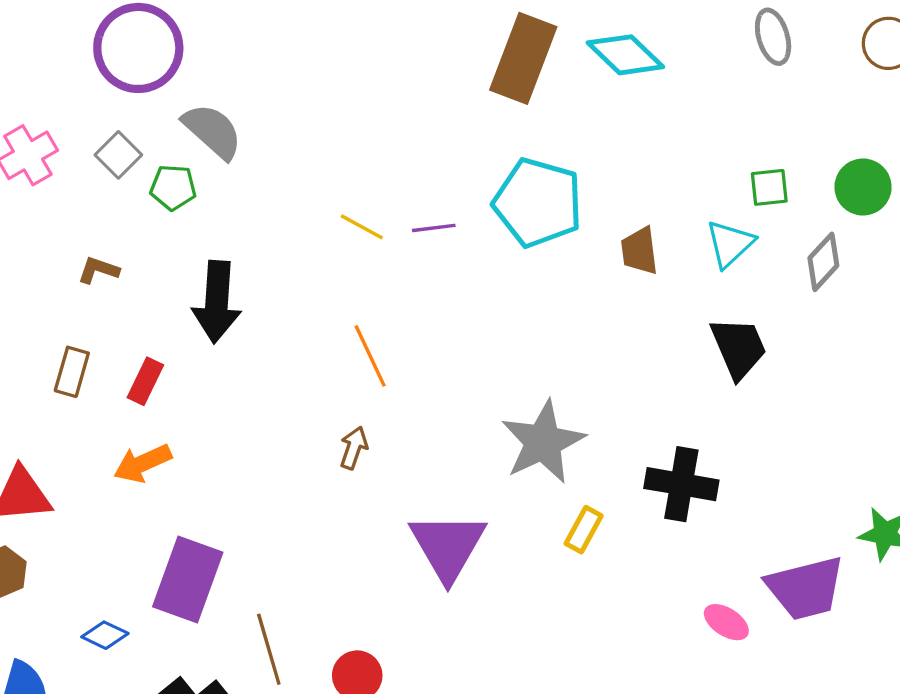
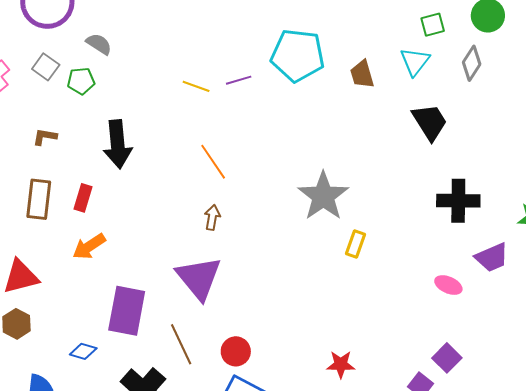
gray semicircle: (212, 131) -> (99, 44), size x0.7
brown rectangle: (72, 372) -> (39, 199), size x1.4
black cross: (681, 484) -> (458, 201), moved
purple triangle: (448, 546) -> (199, 278), moved
purple trapezoid: (806, 588) -> (492, 257), size x0.7

